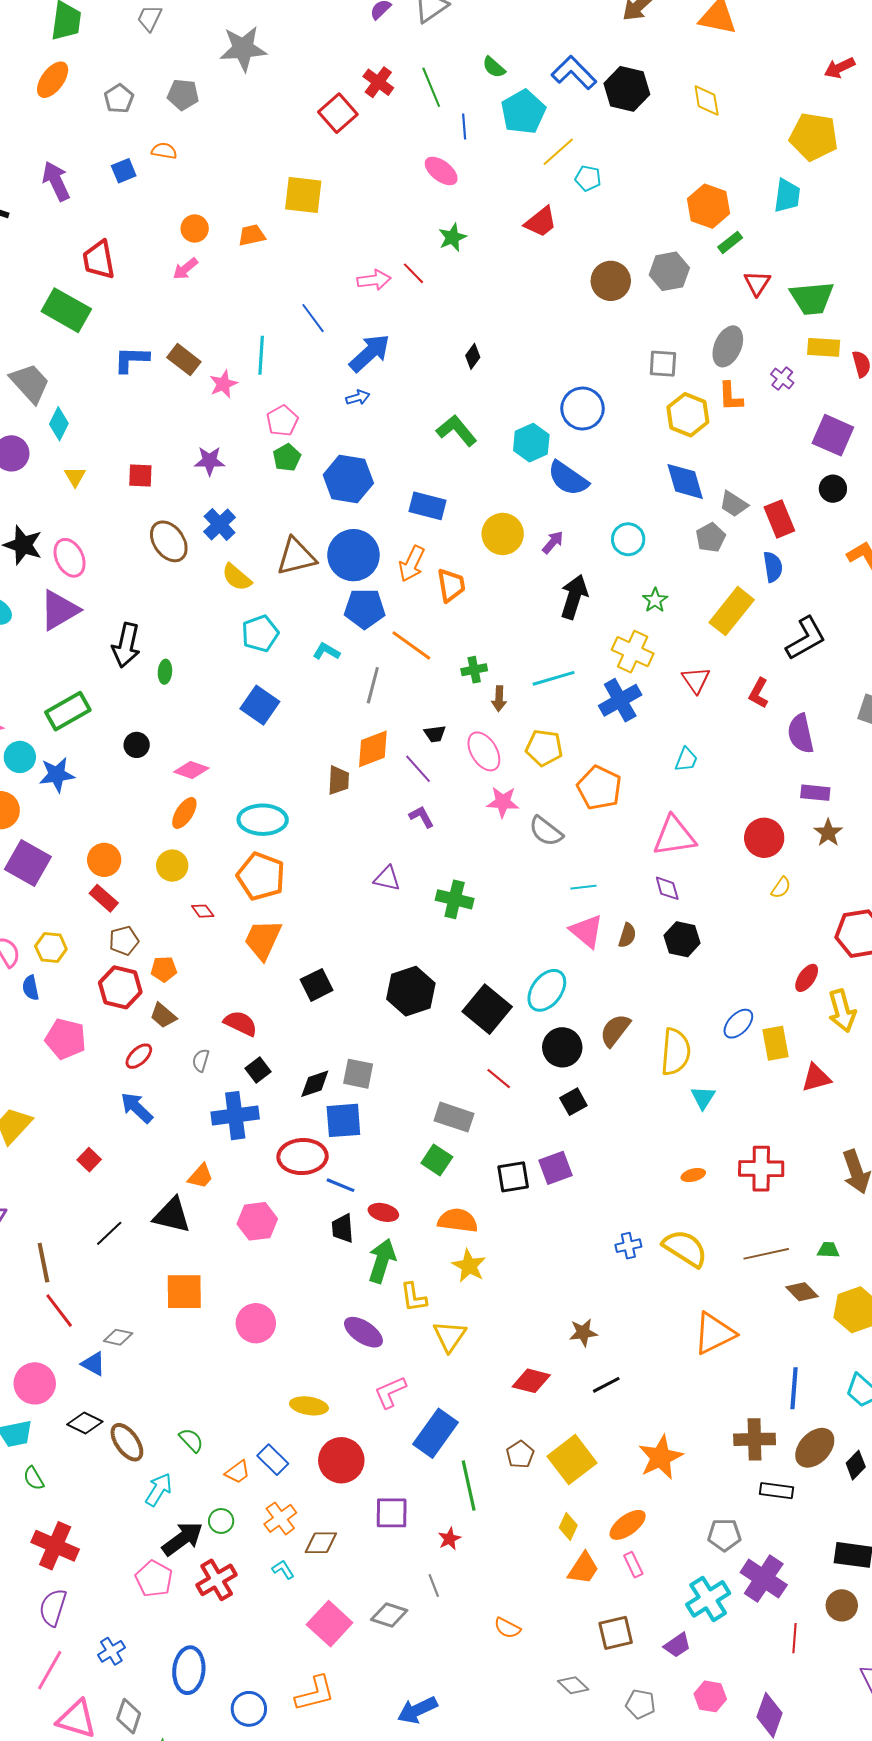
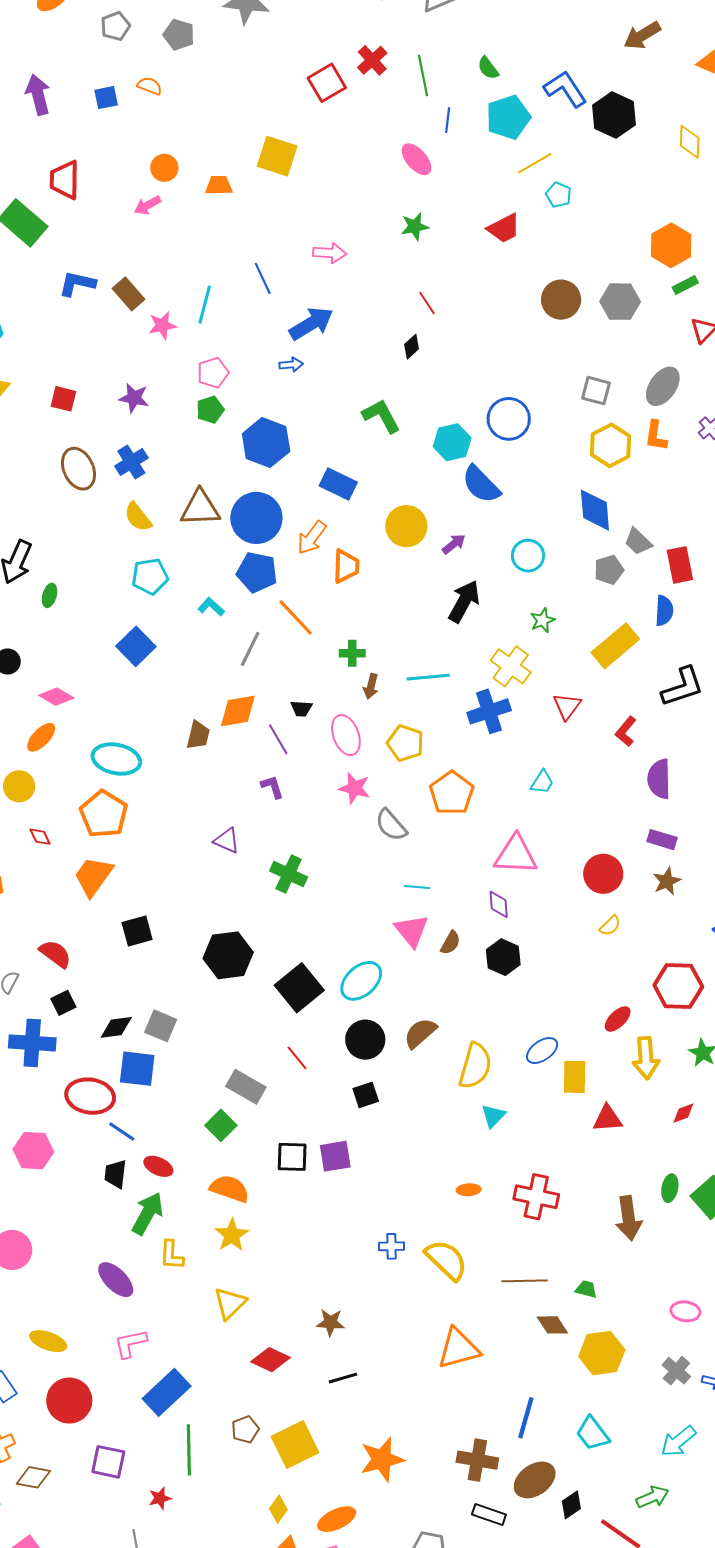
red line: (414, 273) -> (427, 303), moved
yellow triangle: (449, 1336) -> (230, 1303), moved

